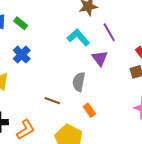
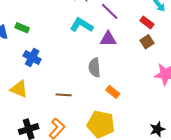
purple triangle: (100, 58) -> (108, 39), turned -36
brown line: (52, 101) -> (64, 95), moved

